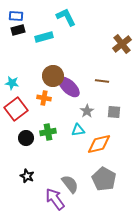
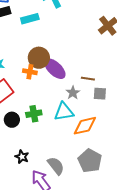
brown line: (102, 81) -> (88, 79), moved
orange cross: (44, 98) -> (30, 72), moved
cyan triangle: (78, 130) -> (64, 112), size x1.5
black star: (27, 176) -> (22, 157), moved

